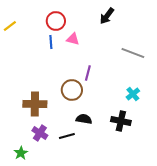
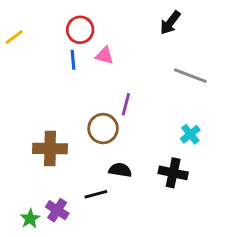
black arrow: (107, 16) -> (170, 23), moved
purple cross: (40, 133) -> (57, 210), moved

